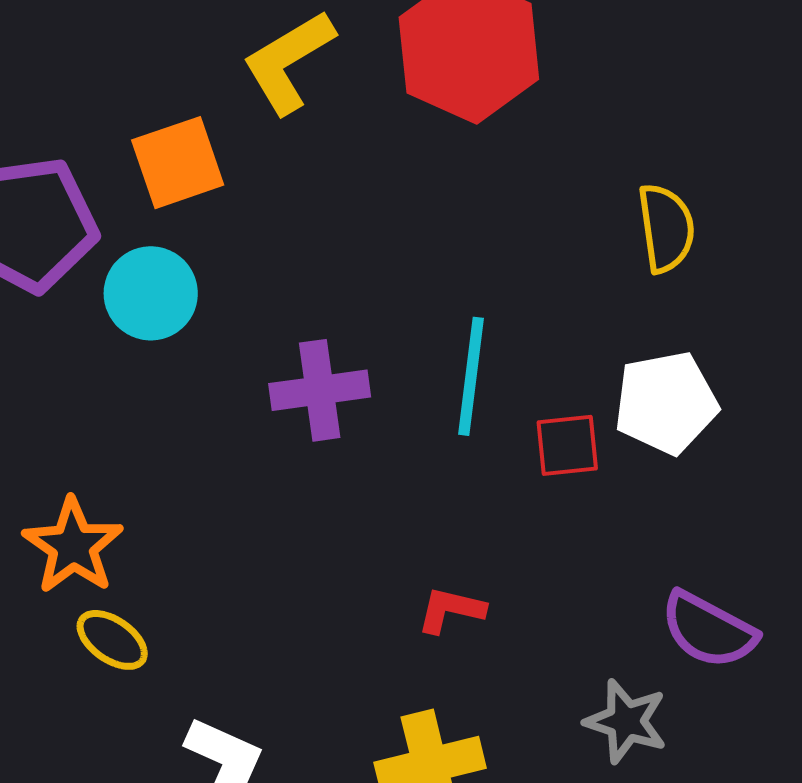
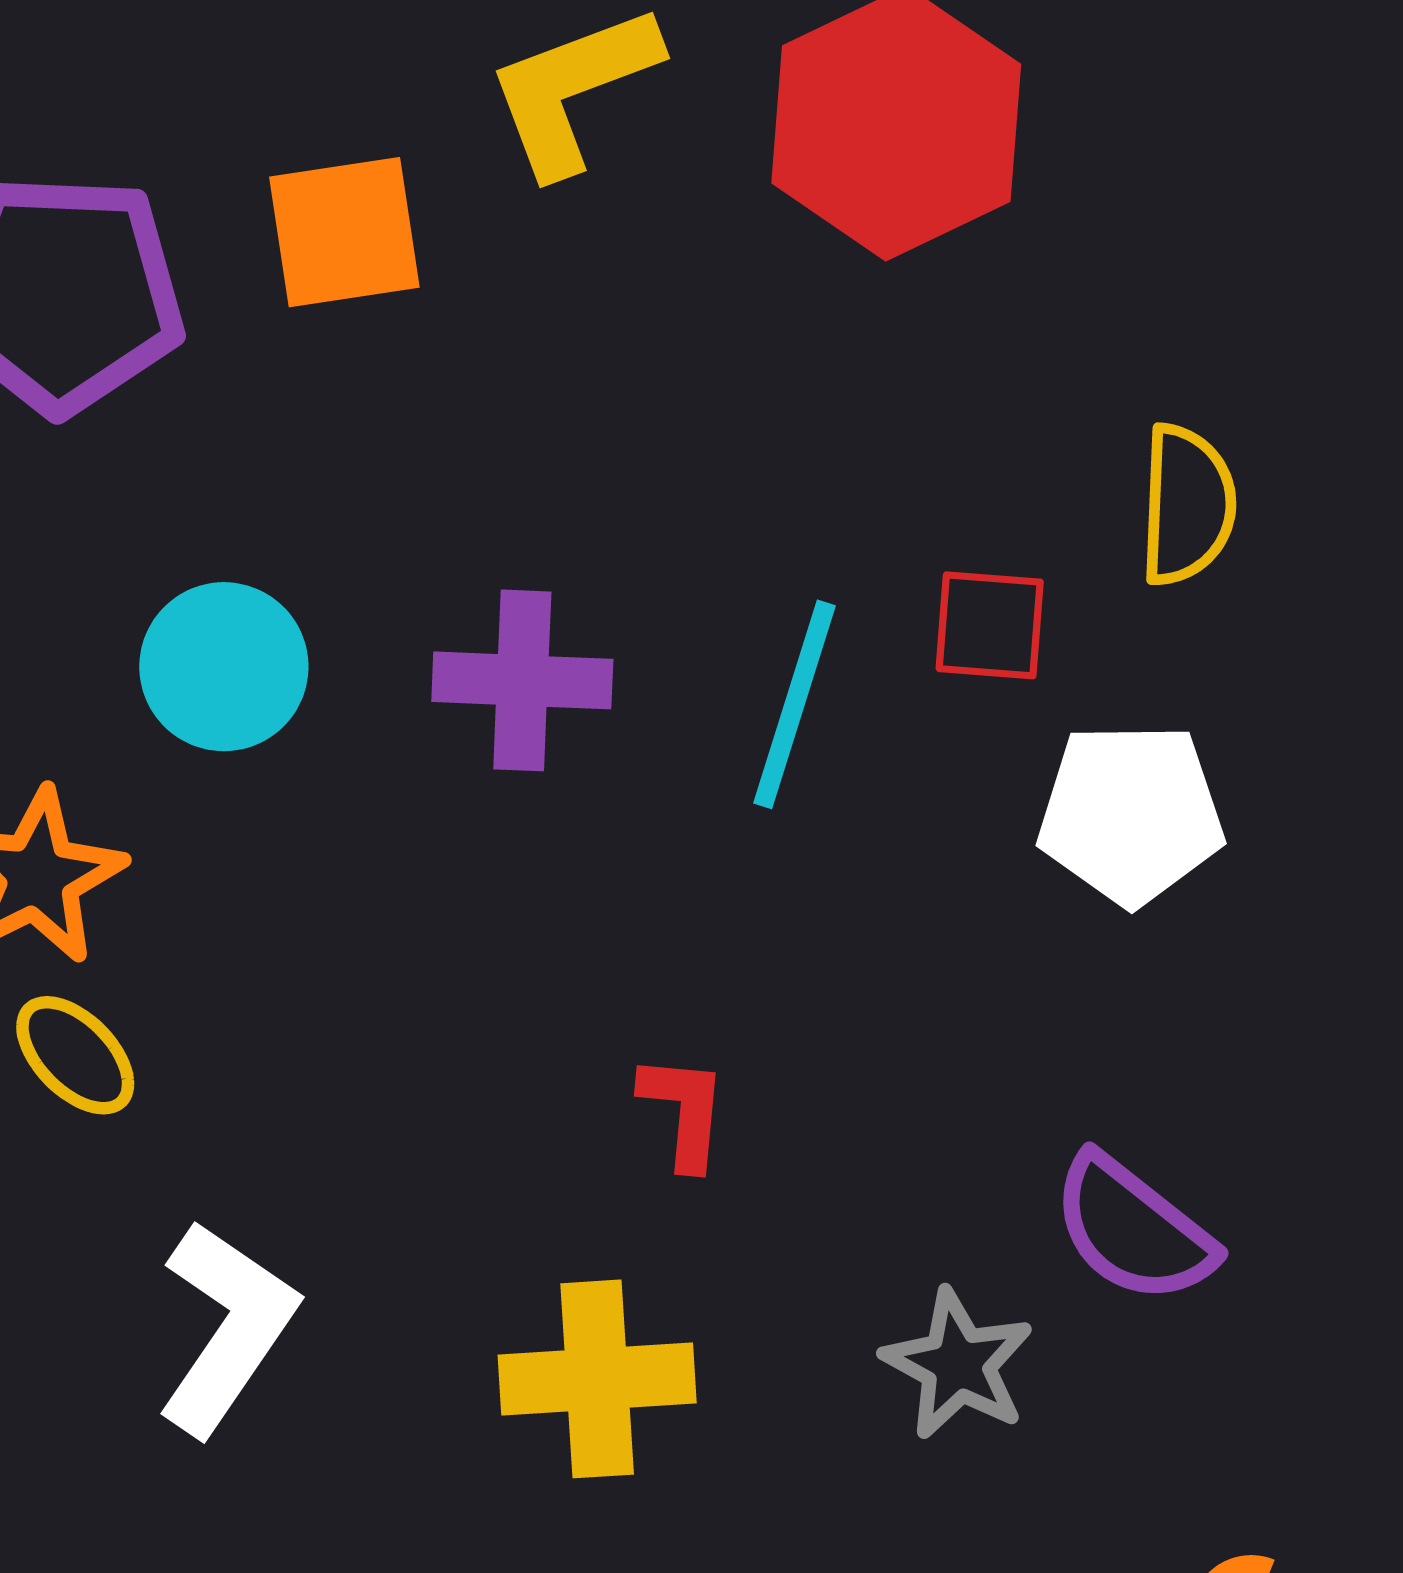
cyan circle: (151, 293) -> (224, 667), moved
red square: (567, 445) -> (990, 625), moved
red L-shape: (451, 610) -> (684, 1111), turned 72

